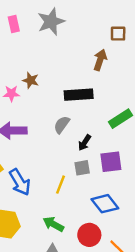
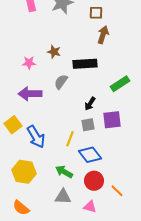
brown square: (118, 34) -> (96, 13), moved
brown star: (31, 80) -> (54, 52), moved
gray semicircle: (62, 125) -> (61, 82), moved
blue diamond: (105, 204) -> (90, 155), moved

